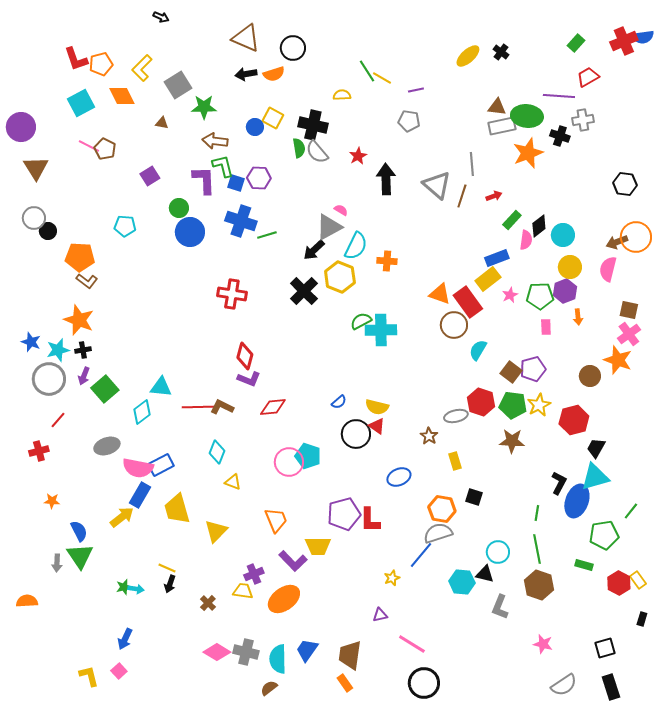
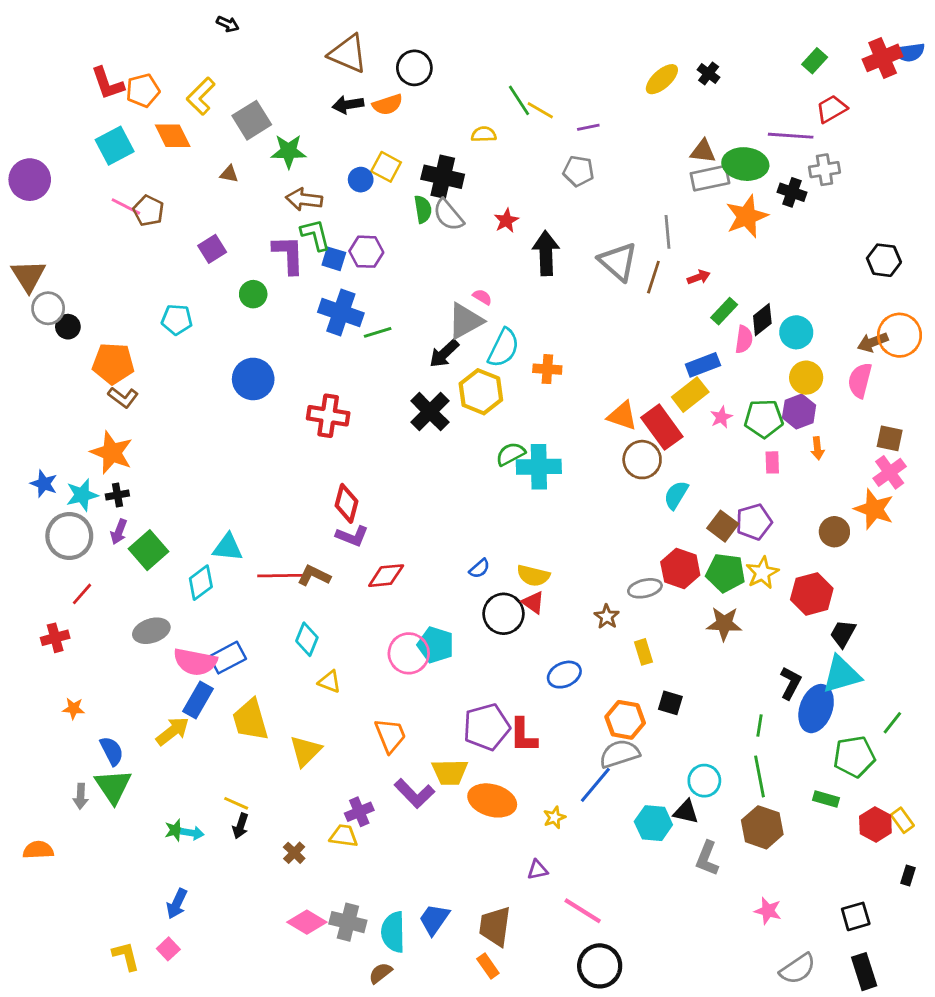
brown triangle: (36, 168) -> (28, 276), moved
blue circle: (190, 232) -> (253, 379), moved
orange ellipse: (284, 599) -> (492, 800), moved, turned 52

